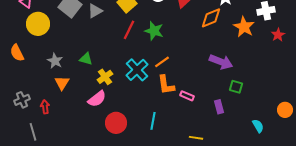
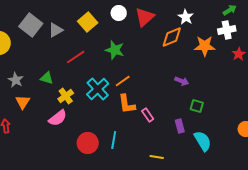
orange star: (244, 27) -> (205, 46), turned -30
red line: (129, 30) -> (76, 57), moved, turned 30
purple arrow: (221, 62) -> (182, 81), size x0.6
pink rectangle: (187, 96) -> (148, 115), turned 32
red circle: (116, 123) -> (88, 143), moved
cyan semicircle: (258, 126) -> (203, 141), moved, size x1.5

